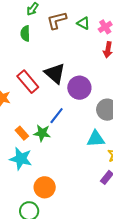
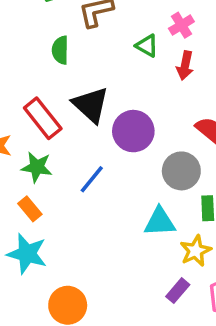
green triangle: (83, 23) -> (147, 46), moved
green semicircle: (25, 33) -> (60, 50), moved
green star: (42, 133) -> (37, 167), moved

